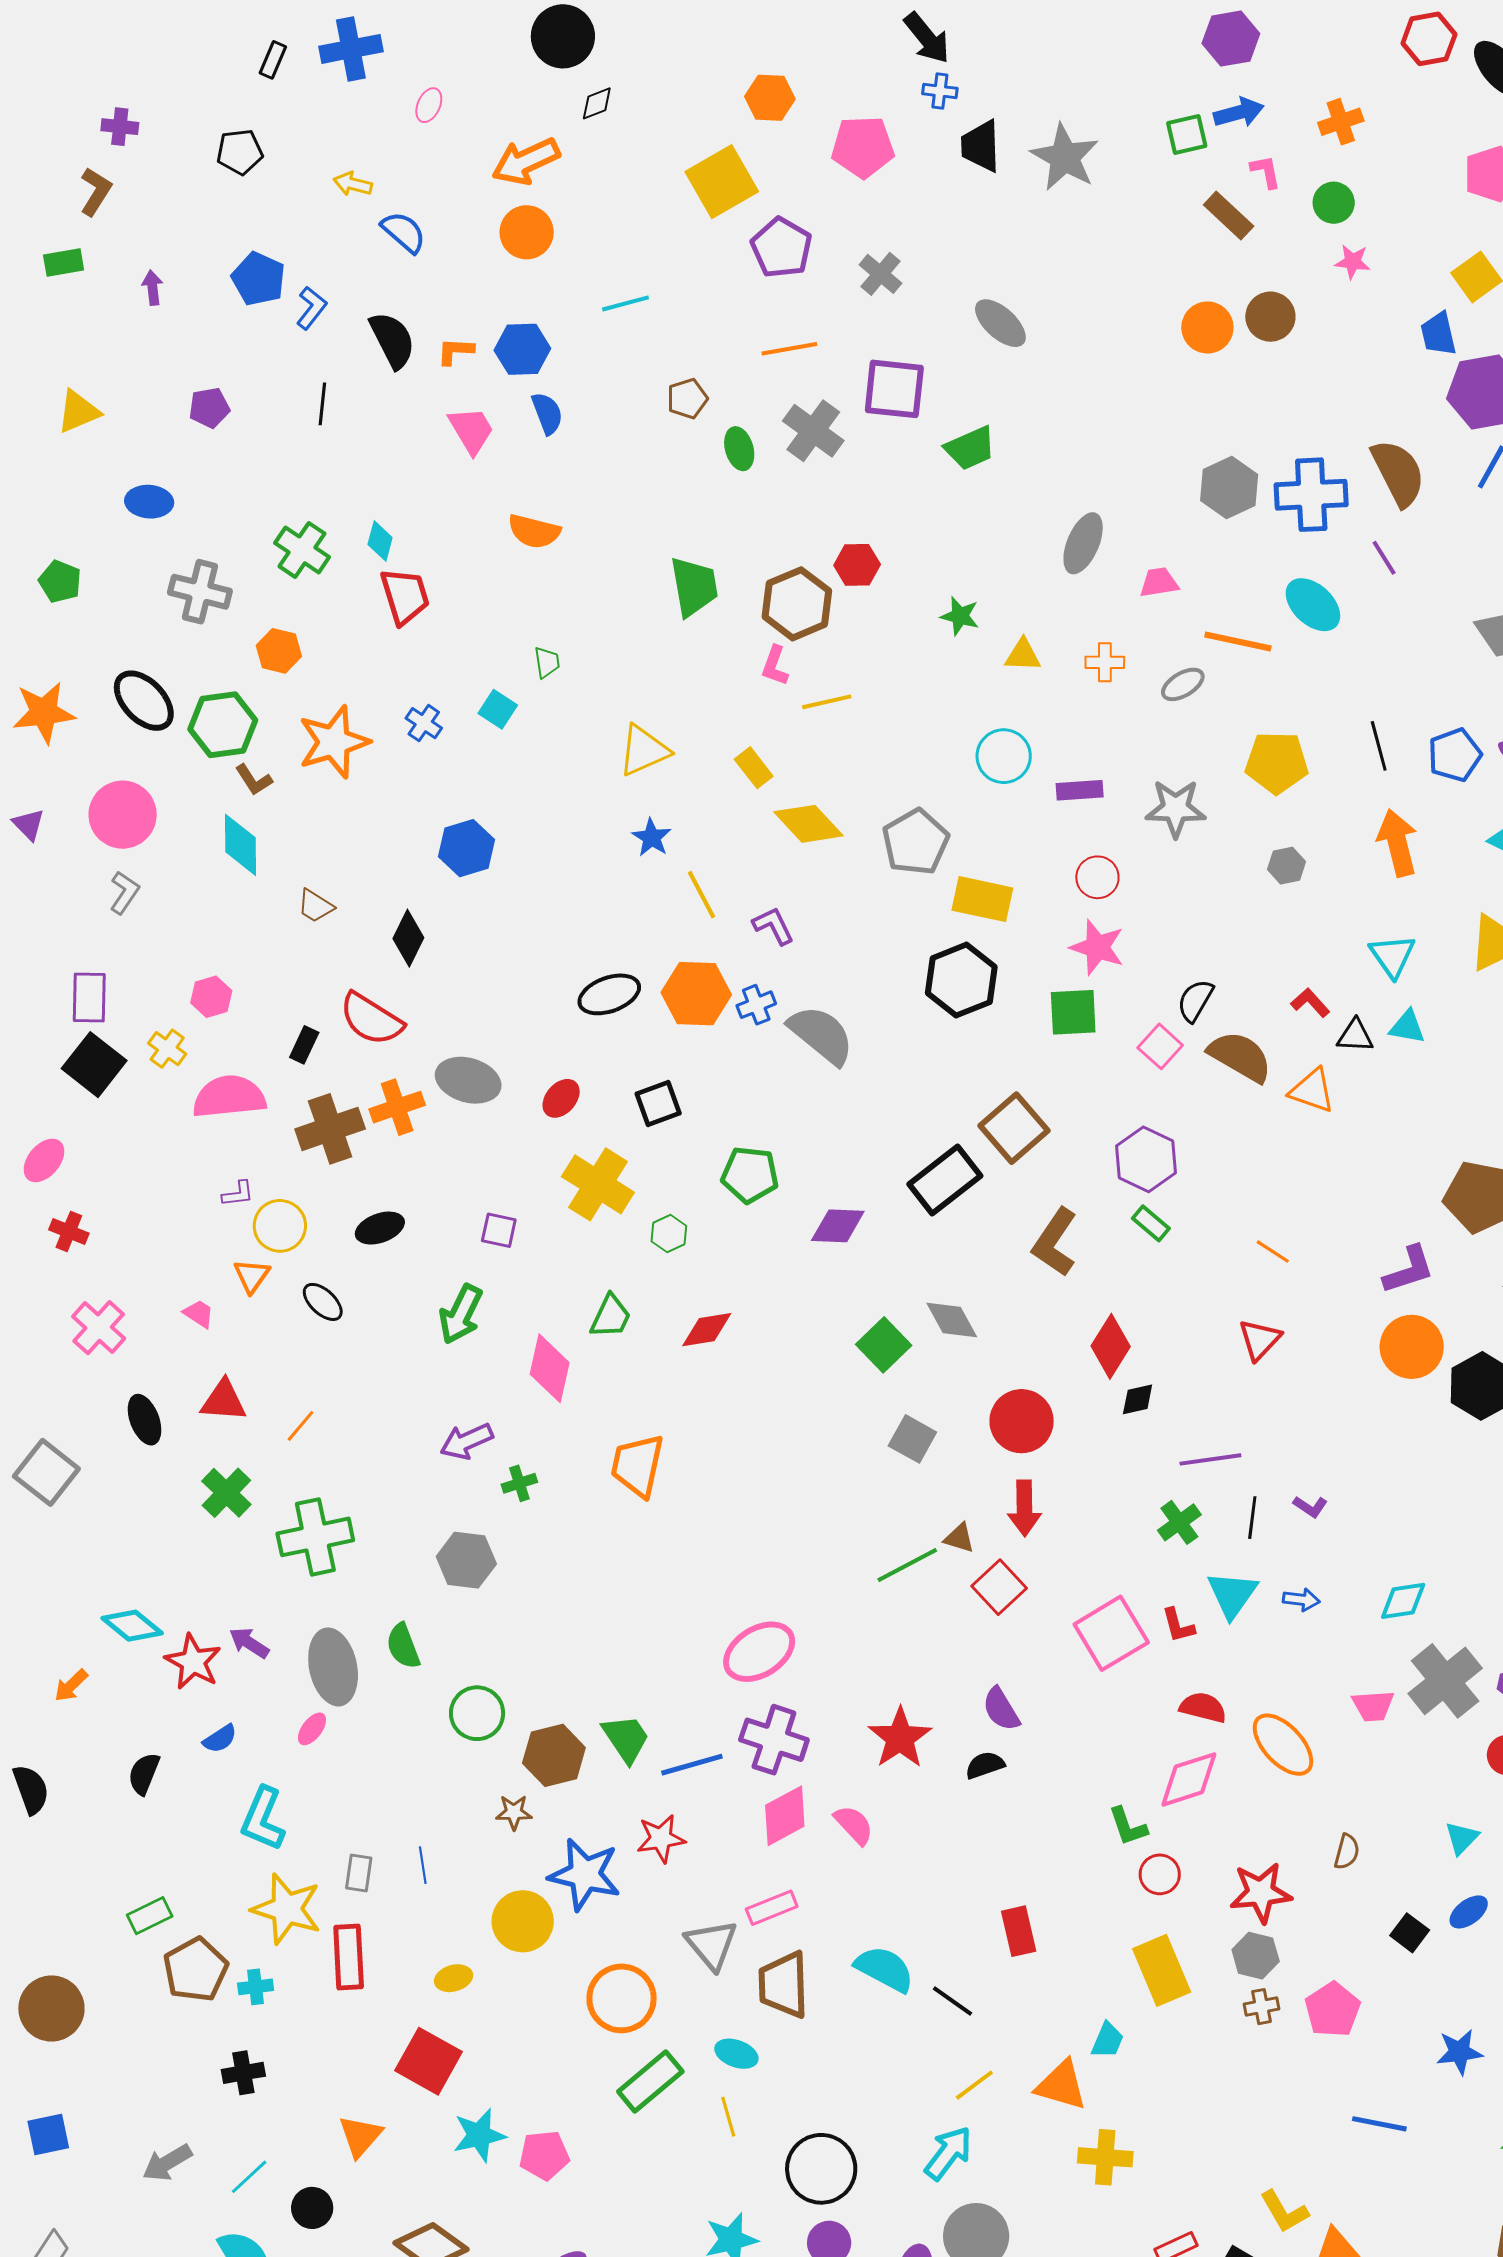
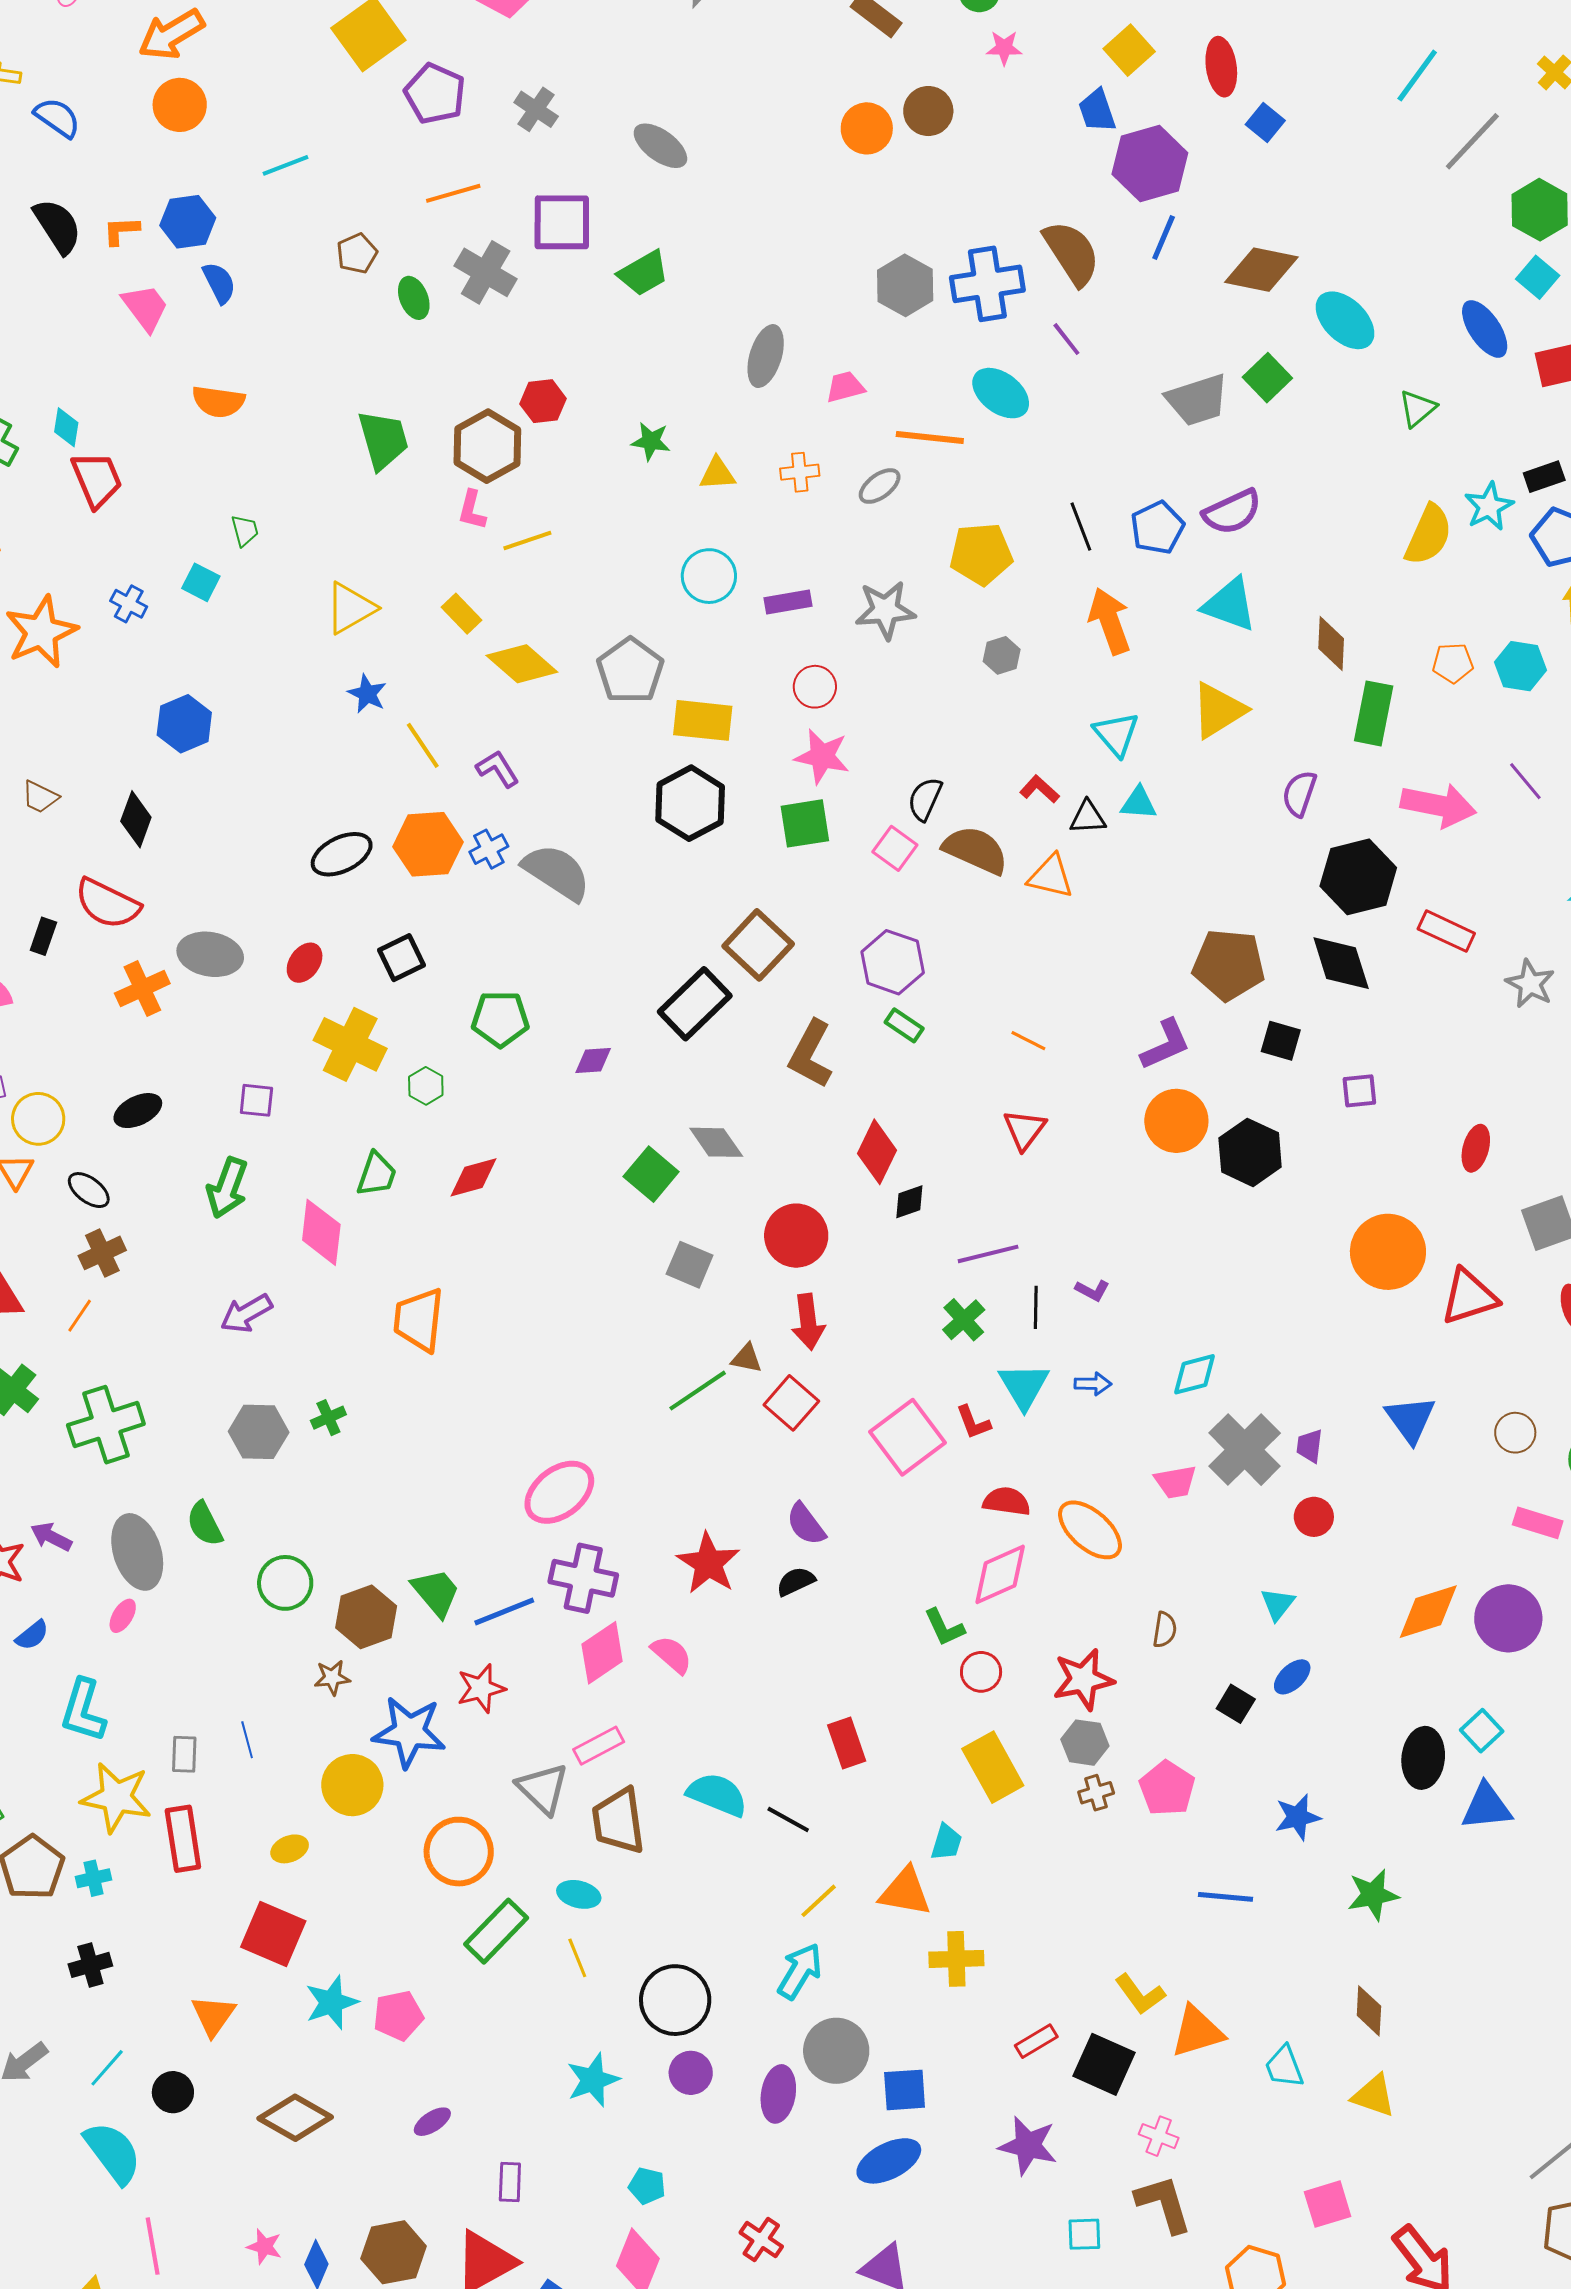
brown cross: (330, 1129) -> (102, 1253), moved, size x0.7
purple diamond: (838, 1226) -> (593, 1061), size x0.7
green cross: (519, 1483) -> (328, 1418), moved

